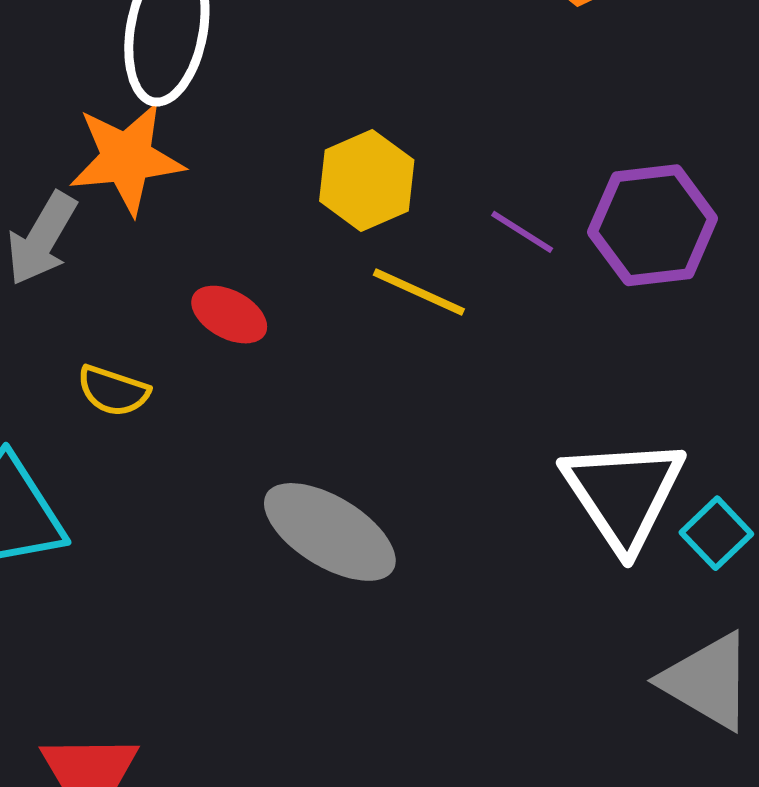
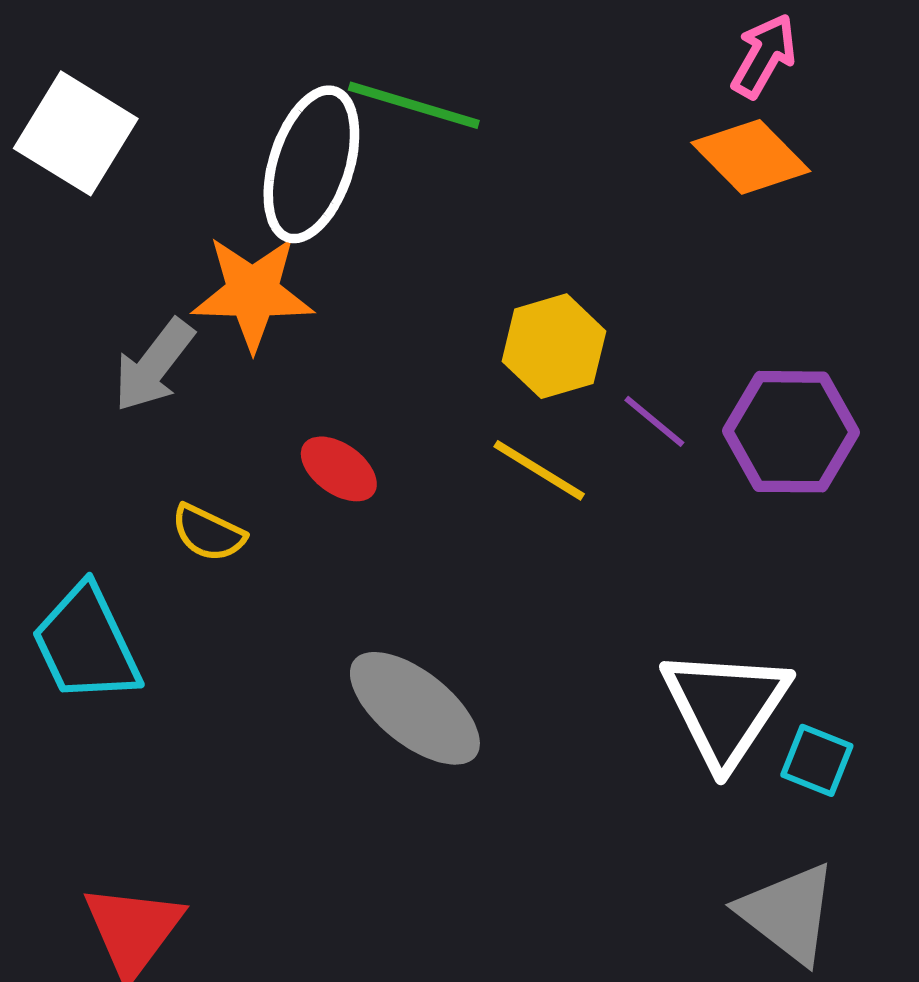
yellow hexagon: (367, 180) -> (554, 346), moved
cyan square: (716, 533) -> (817, 760), turned -32

